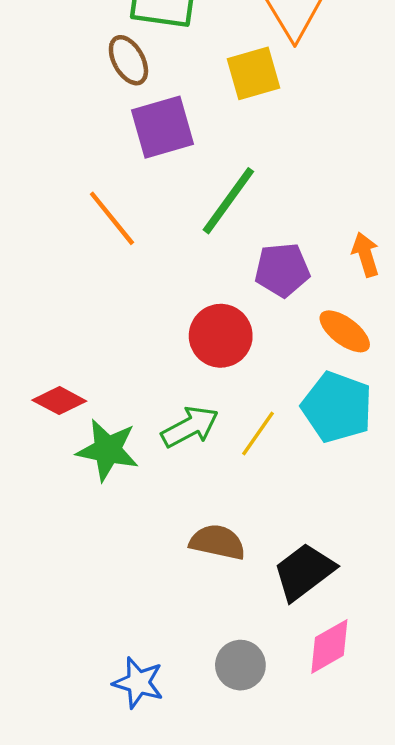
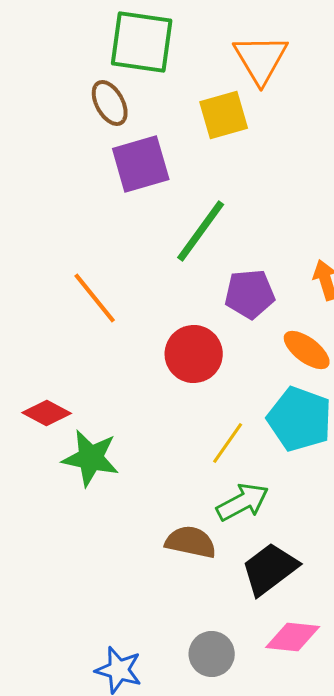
orange line: (112, 218) -> (95, 298), moved
green arrow: (190, 427) -> (243, 502), moved
pink diamond: (329, 646) -> (293, 637), turned 36

